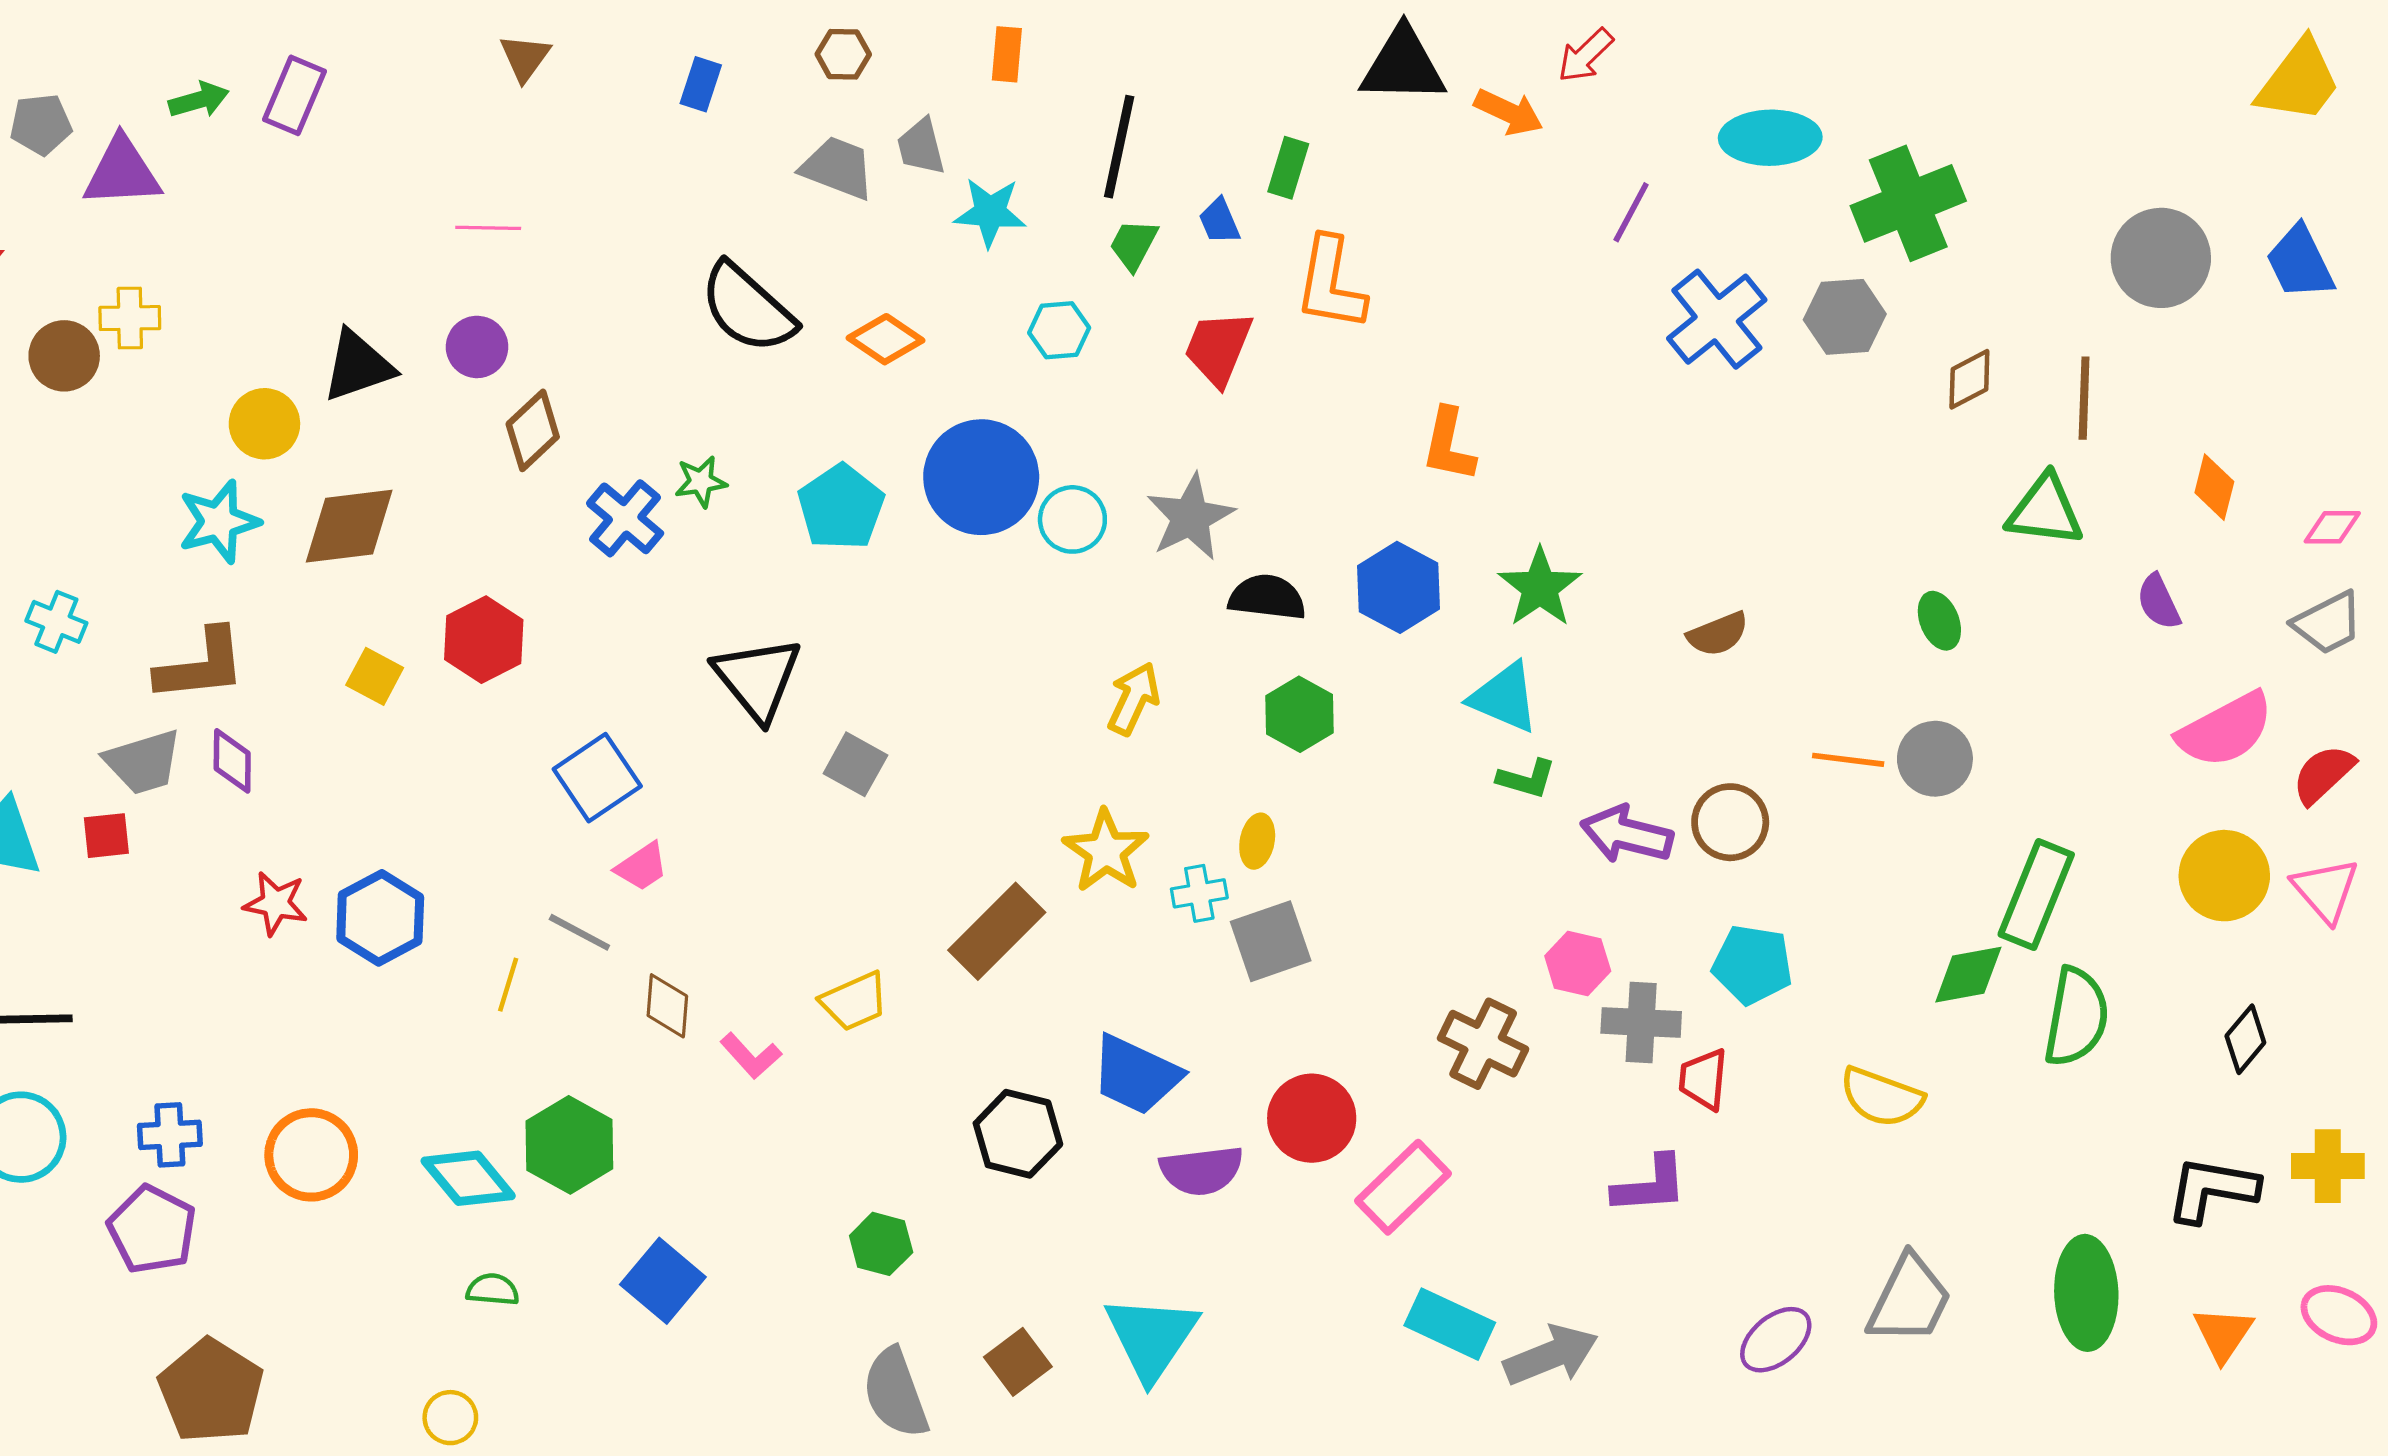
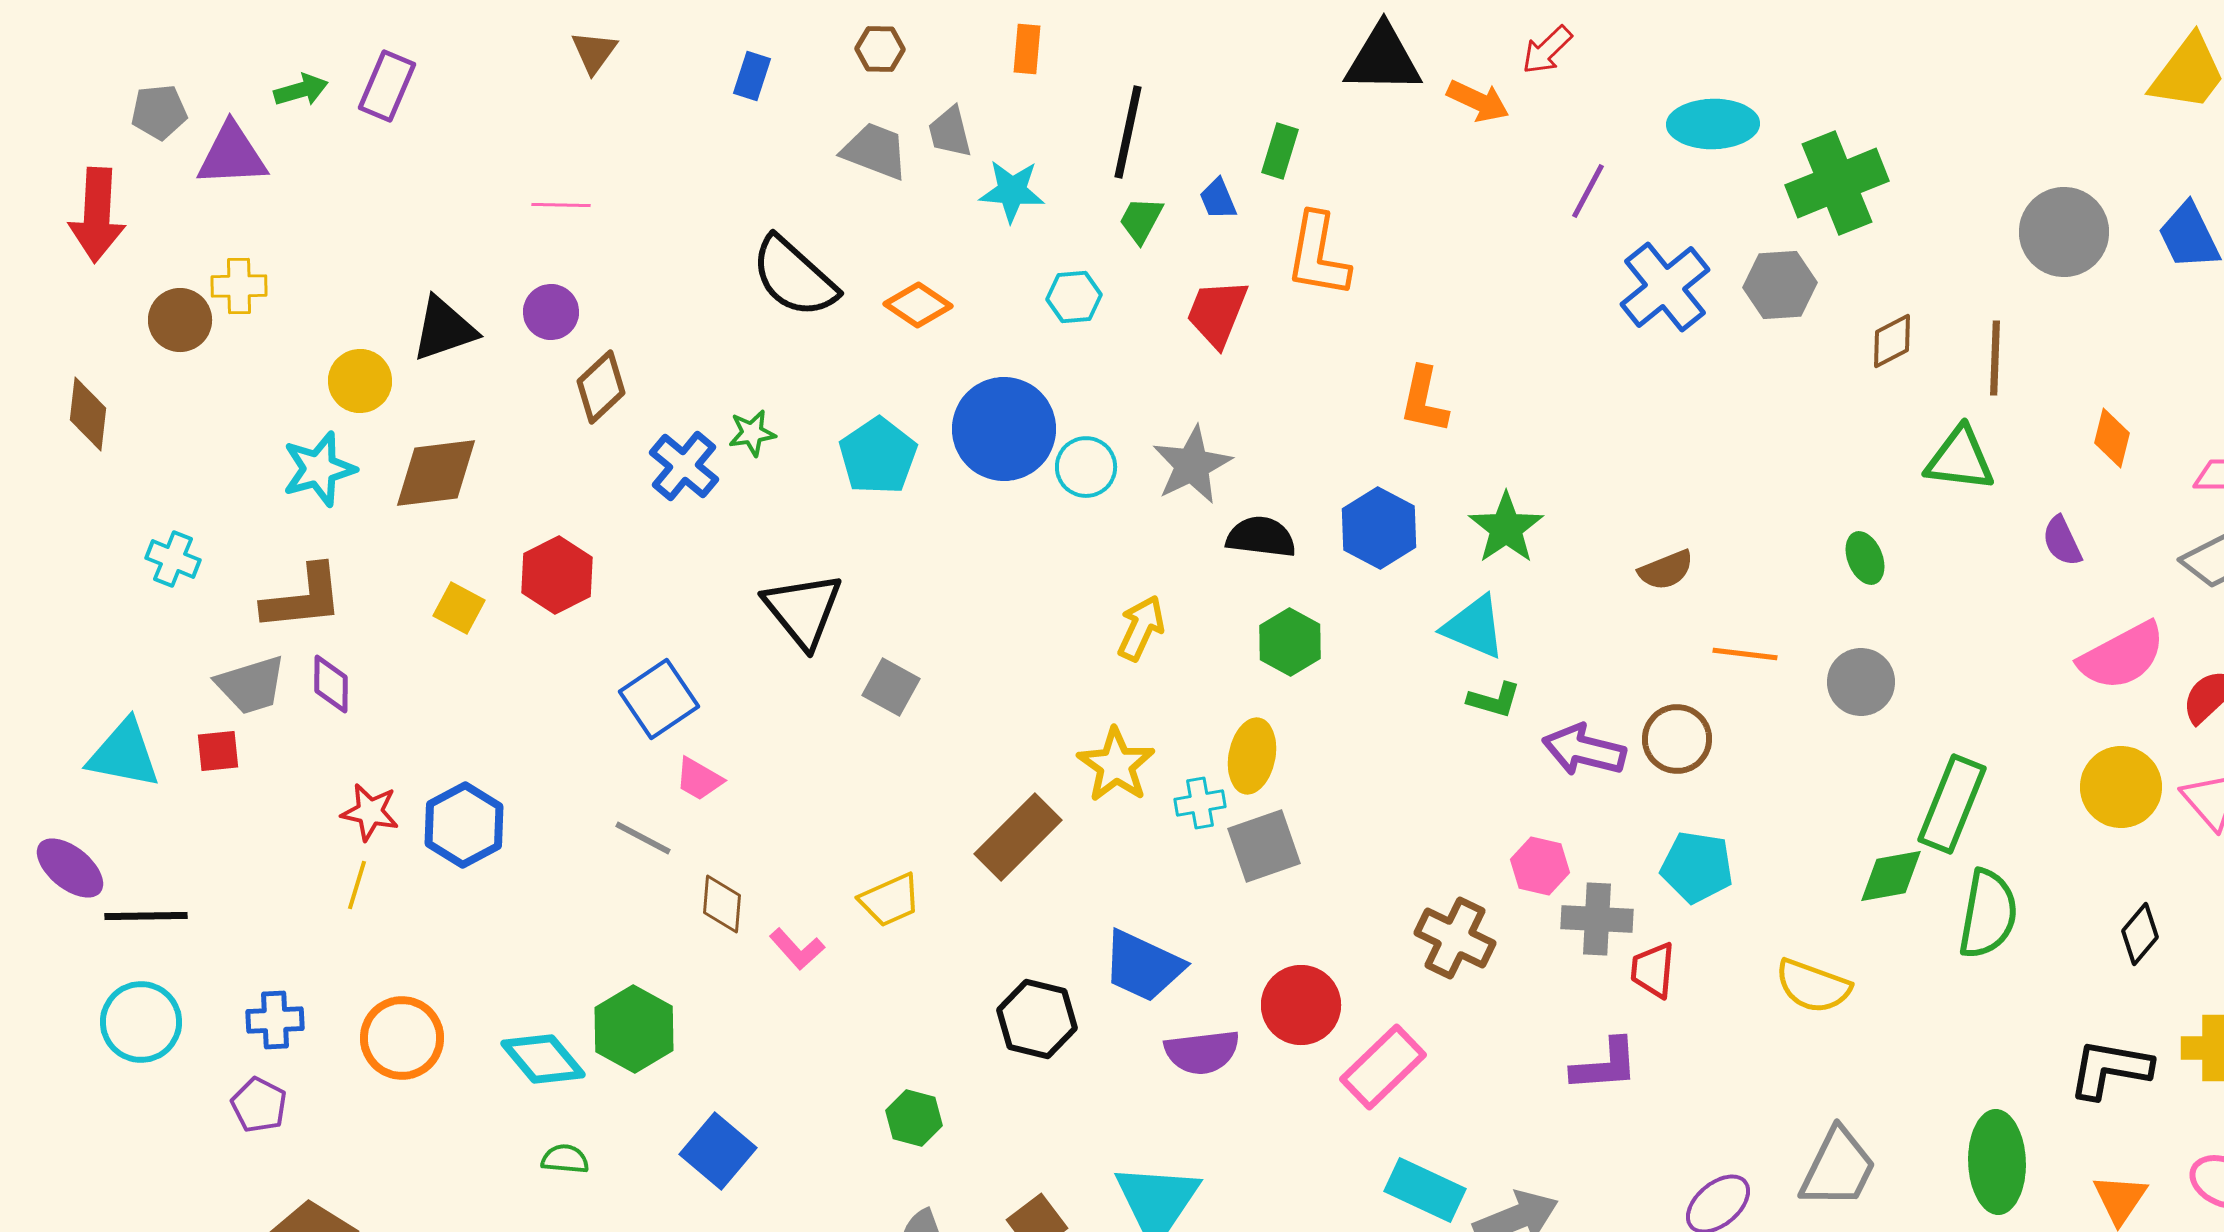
orange line: (1848, 760) -> (1745, 654), moved
yellow ellipse: (1257, 841) -> (1252, 756), size x1.5
pink trapezoid: (642, 867) -> (699, 779), turned 64
yellow line: (508, 985) -> (357, 885), moved
purple pentagon: (152, 1229) -> (259, 1105), size x0.7

